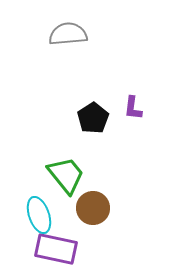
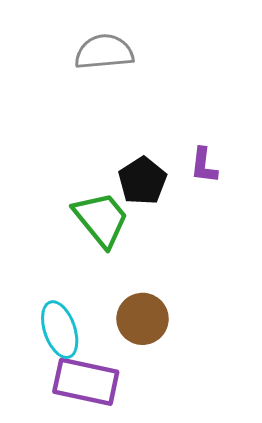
green trapezoid: (66, 175) -> (101, 219), moved

